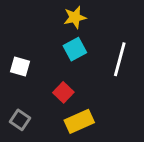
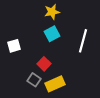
white square: (20, 66) -> (14, 46), turned -32
gray square: (20, 120) -> (34, 80), moved

